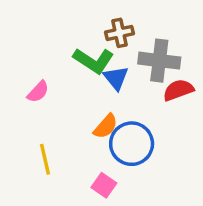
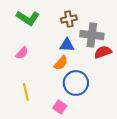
green L-shape: (93, 61) -> (28, 18), moved
blue triangle: (116, 78) -> (67, 45), turned -49
orange semicircle: (106, 126) -> (61, 63), moved

